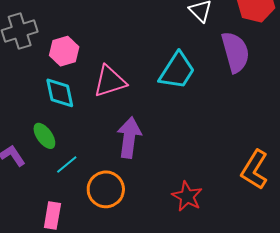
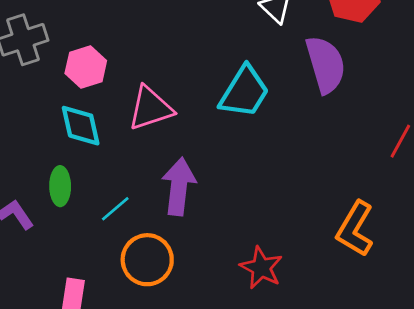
green ellipse: (44, 136) -> (60, 186), turned 36
cyan line: (67, 165) -> (115, 209), moved

